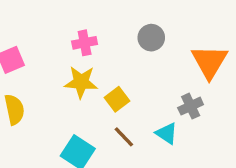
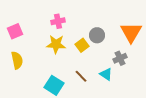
gray circle: (151, 38) -> (97, 35), moved
yellow square: (117, 99) -> (82, 45), moved

